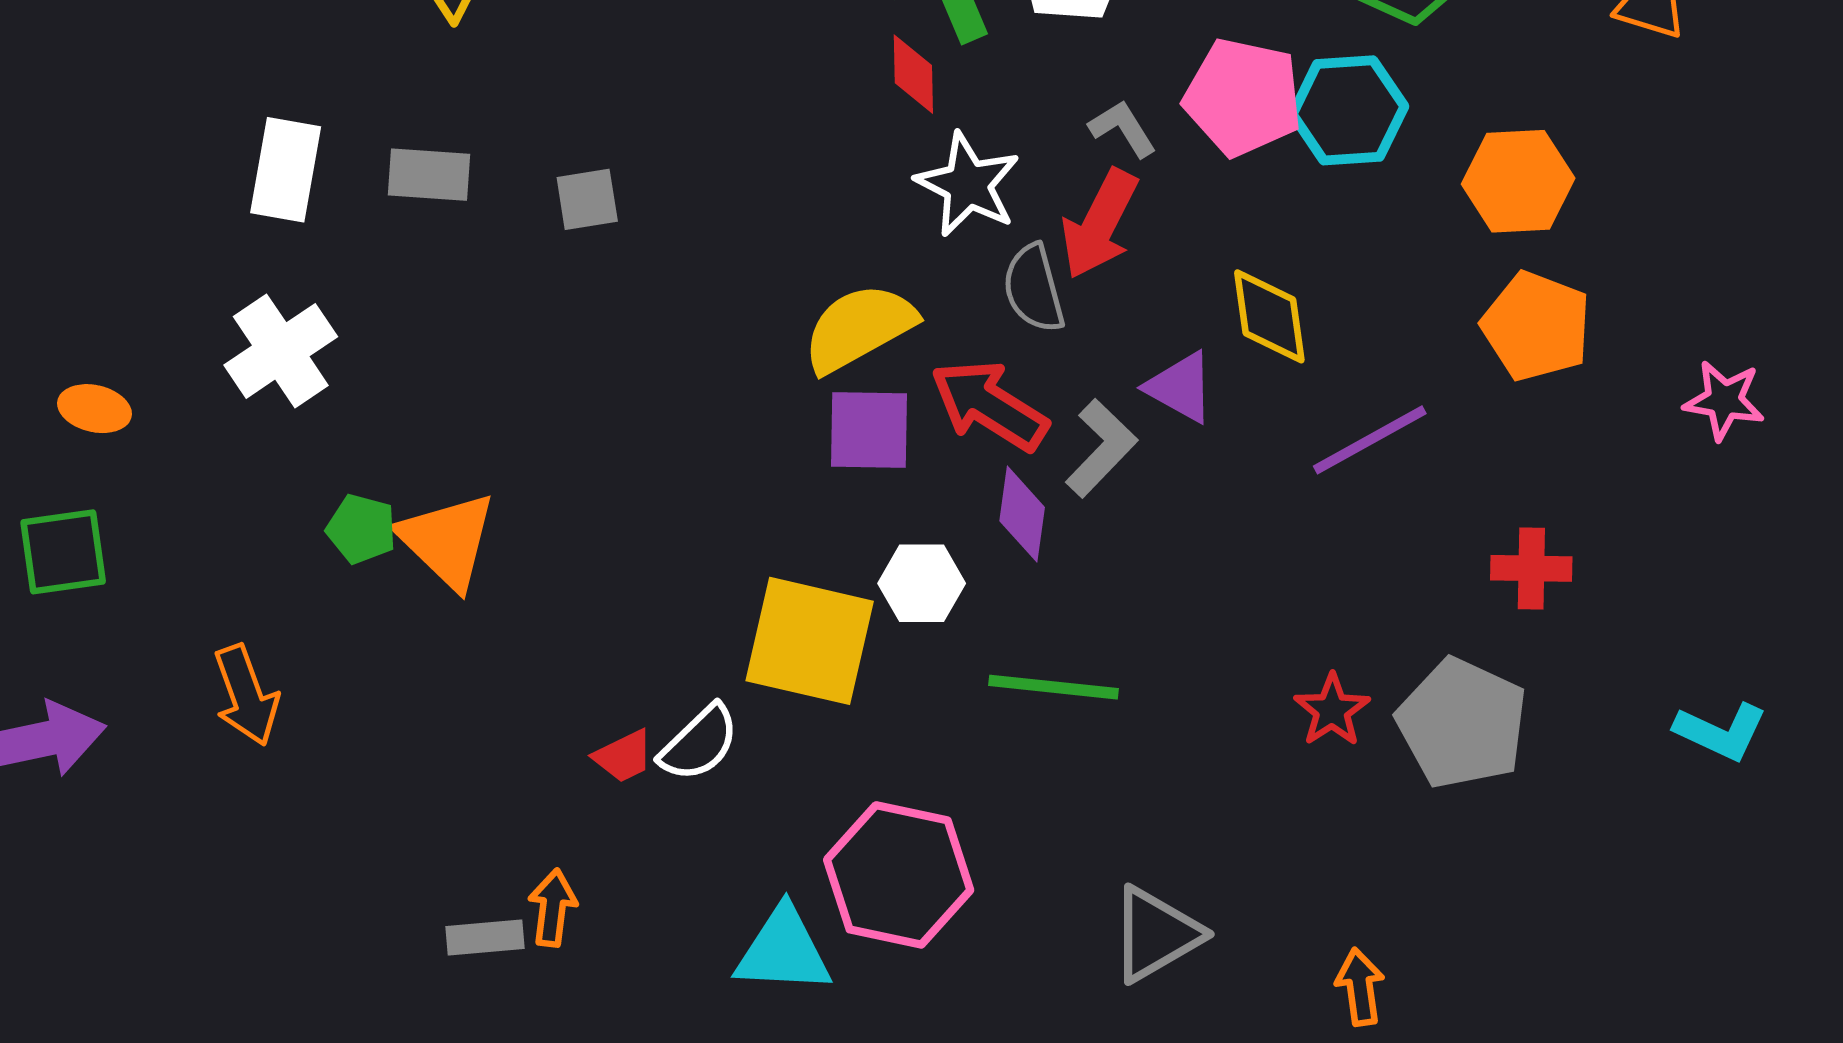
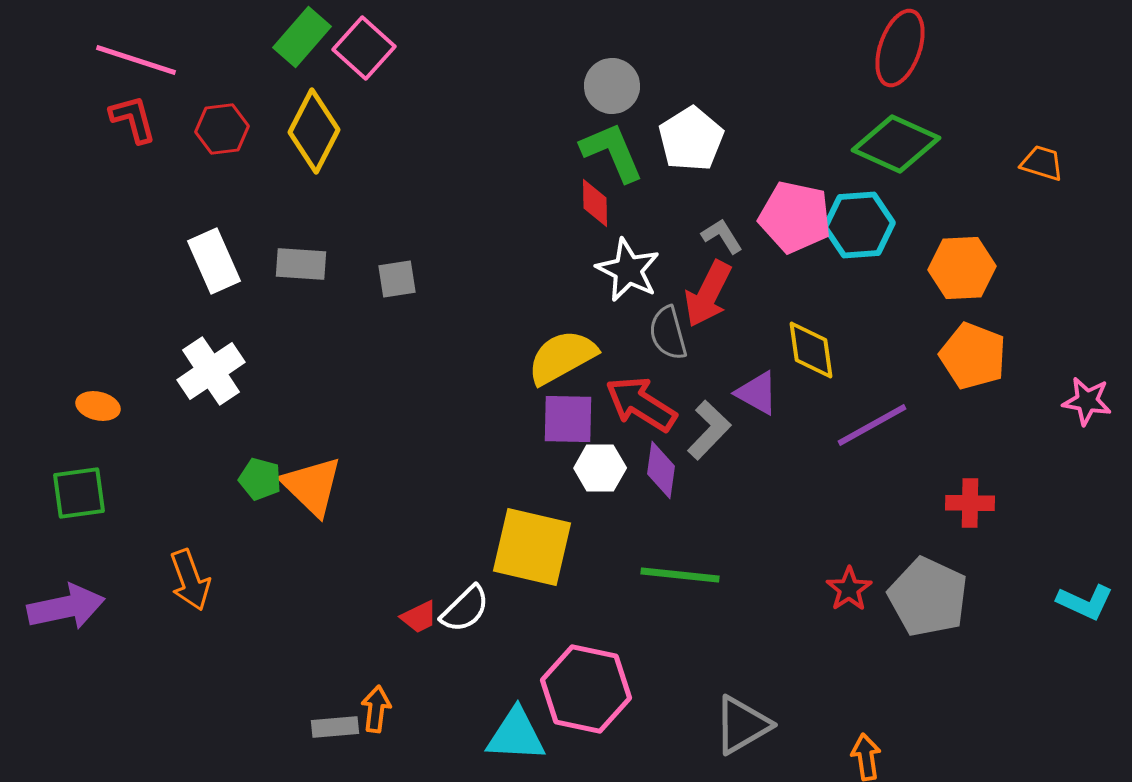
white rectangle: (286, 170) -> (214, 261), turned -34
white hexagon: (922, 583) -> (600, 468), moved

